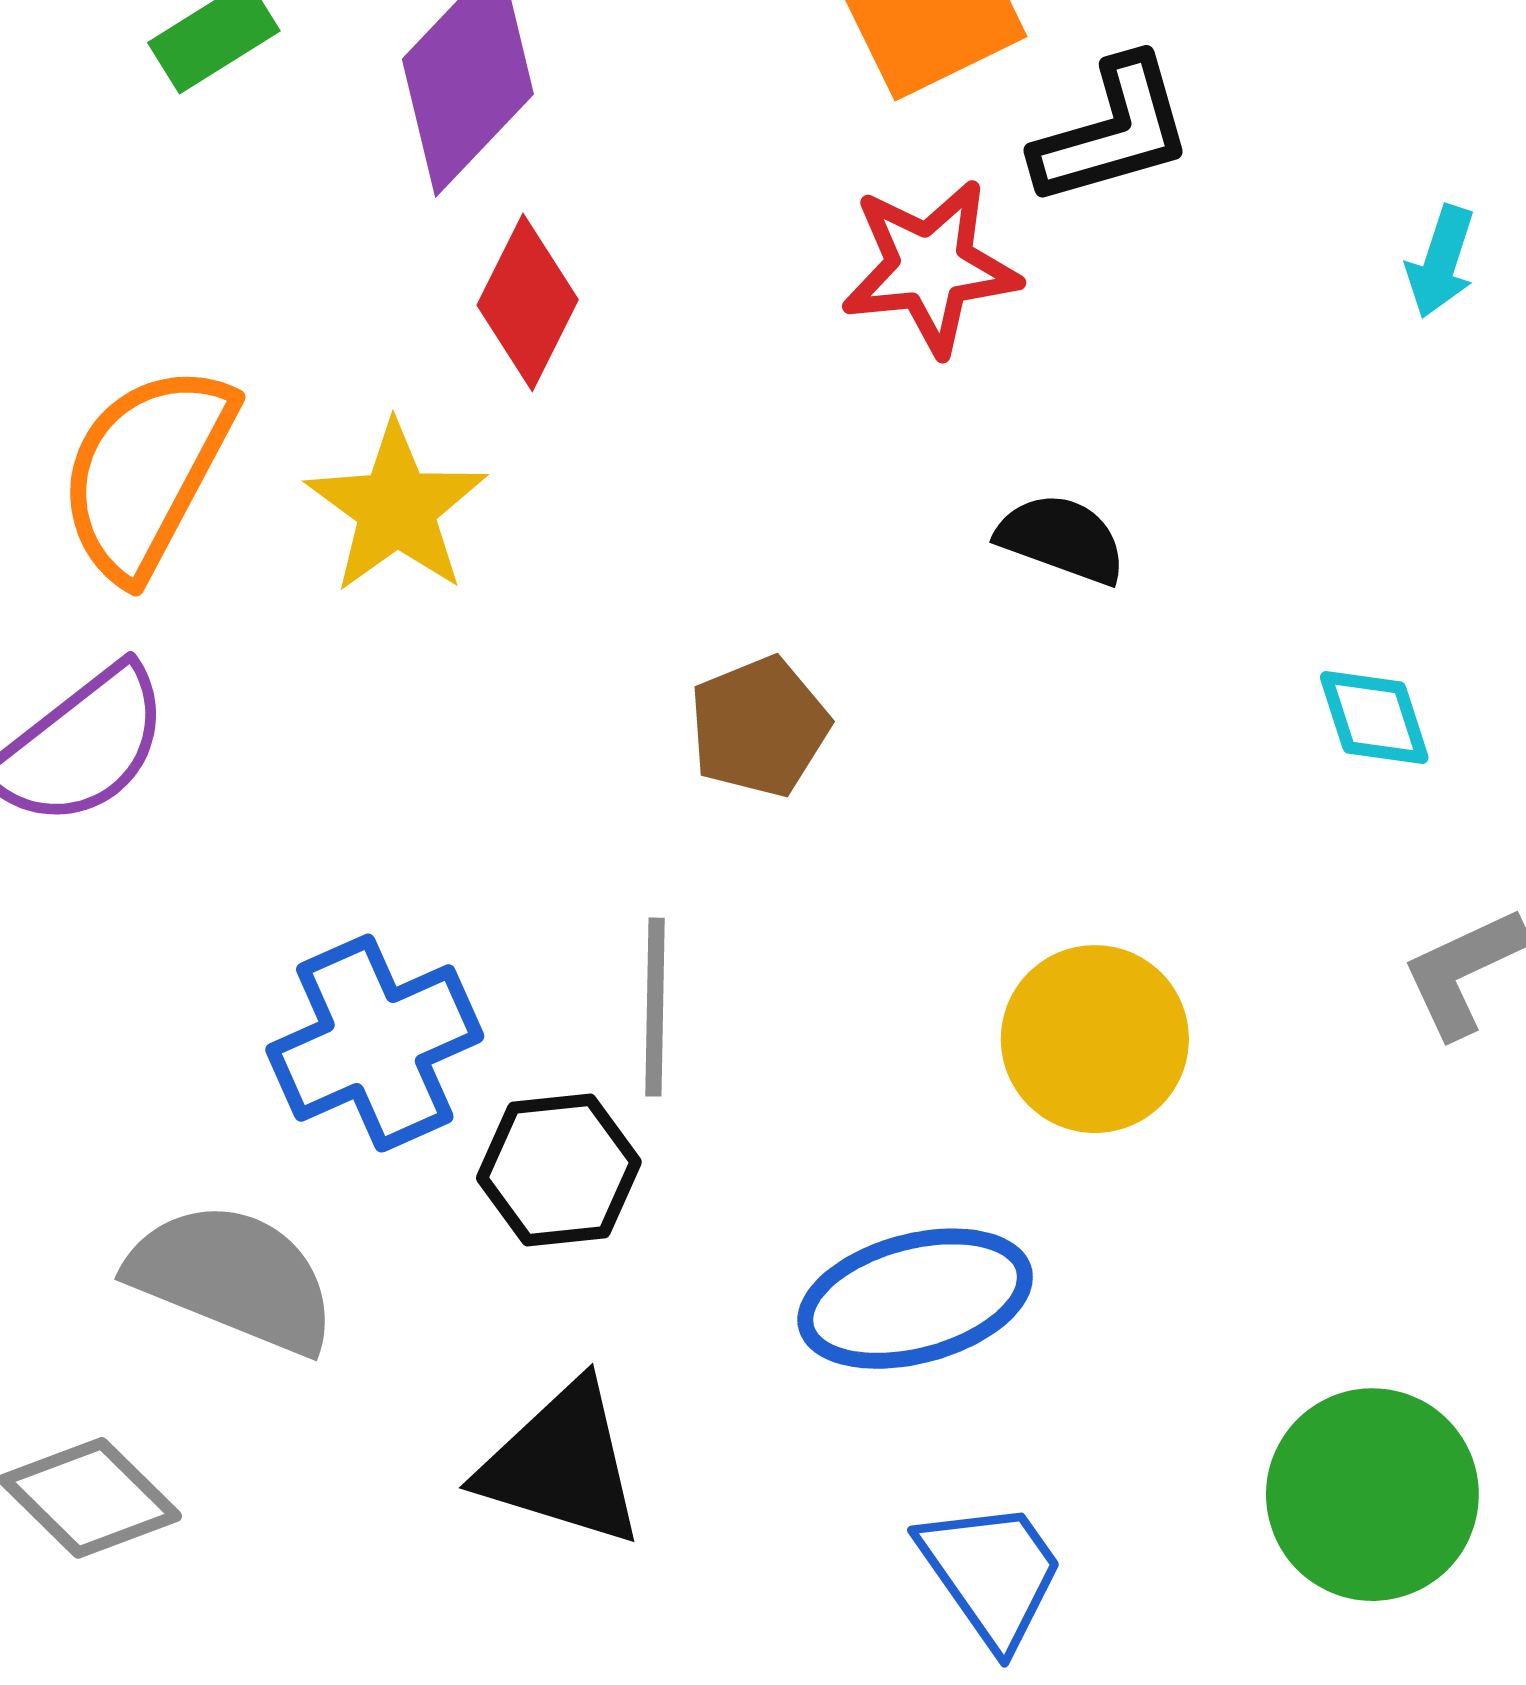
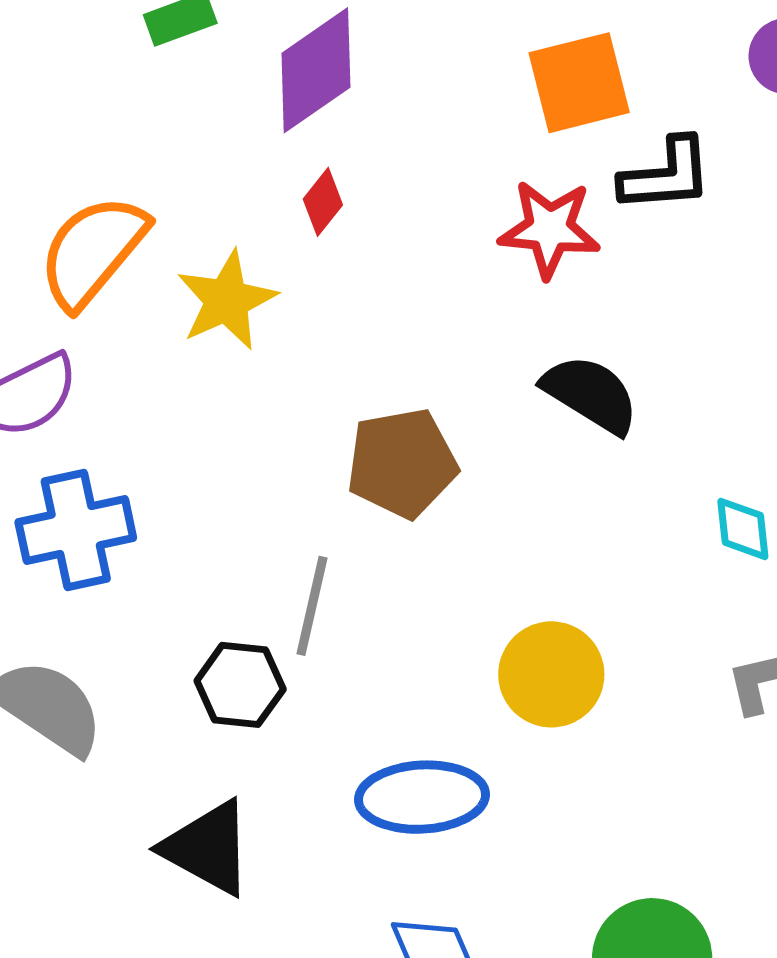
red diamond: (528, 302) -> (323, 202), size x0.7
black semicircle: (1062, 539) -> (591, 394), size x1.4
brown pentagon: (759, 727) -> (402, 463), size x1.4
blue cross: (375, 1043) -> (76, 530), moved

